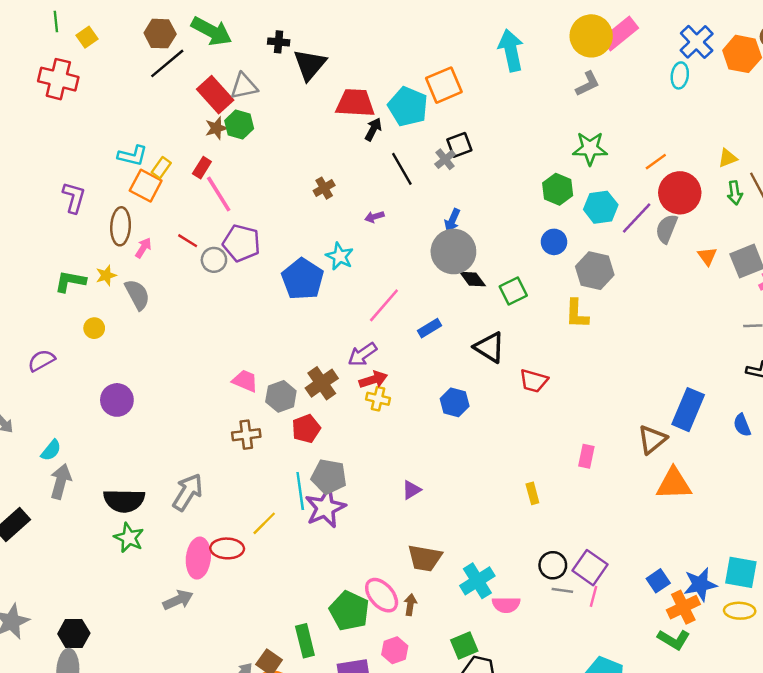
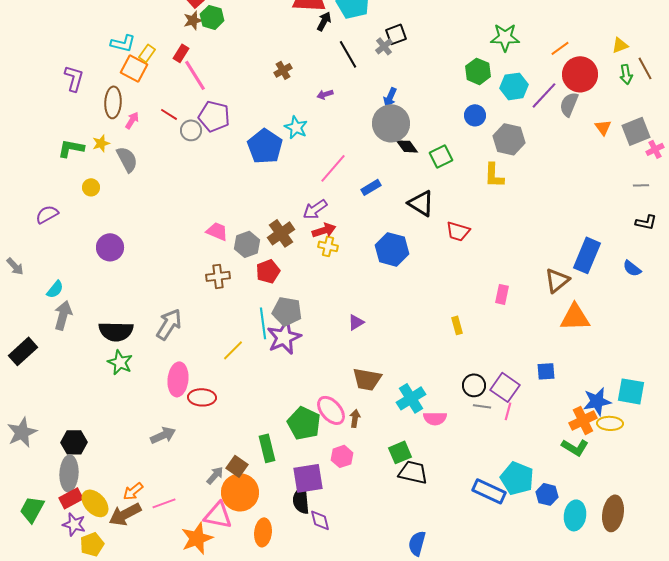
blue hexagon: (455, 402) -> (392, 249), size x1.4
blue semicircle: (742, 425) -> (632, 268), turned -30
red ellipse: (227, 548) -> (202, 397), moved
blue square: (658, 581) -> (546, 371), moved, turned 30
gray arrow: (178, 600) -> (163, 435), moved
yellow ellipse: (740, 611) -> (610, 423), moved

